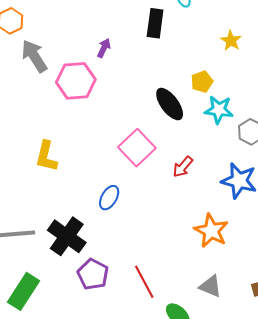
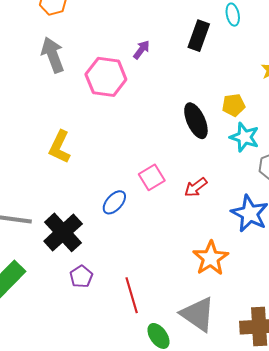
gray arrow: (34, 56) -> (53, 55), moved
pink square: (137, 148) -> (152, 177), moved, size x0.7
purple pentagon: (93, 274) -> (81, 277), size x0.7
gray triangle: (210, 286) -> (198, 314), size x1.5

